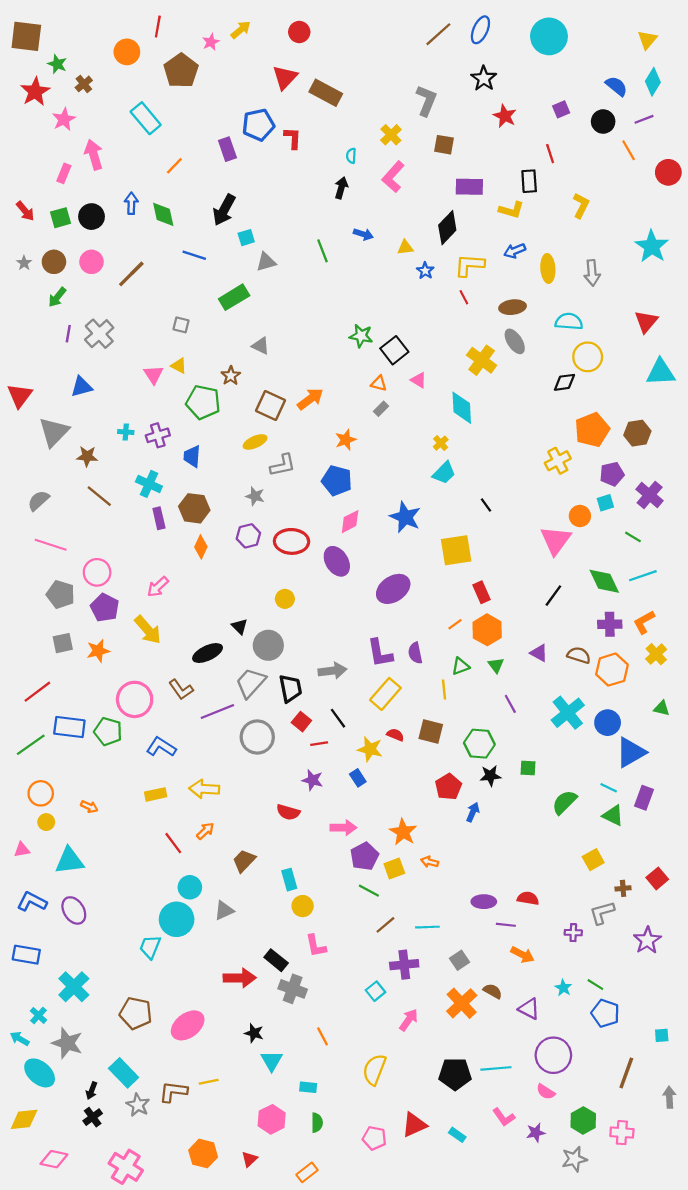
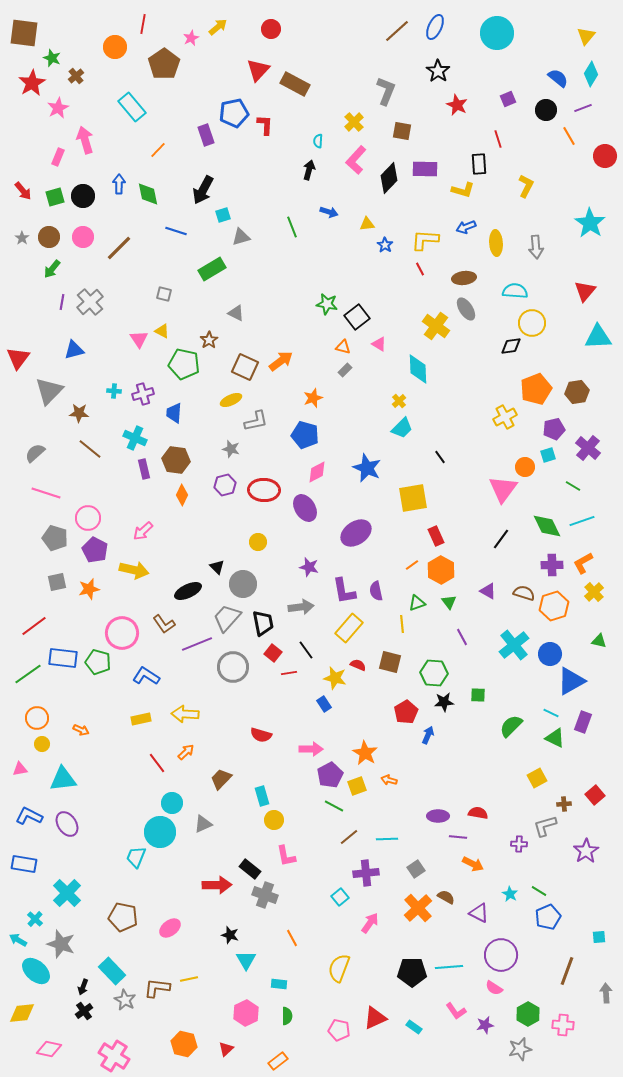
black diamond: (447, 228) -> (389, 178), moved
yellow arrow: (148, 630) -> (134, 570), turned -36
purple star: (313, 780) -> (309, 567), moved
blue pentagon: (605, 1013) -> (548, 917), turned 30
pink ellipse: (188, 1025) -> (170, 928), size x0.7

